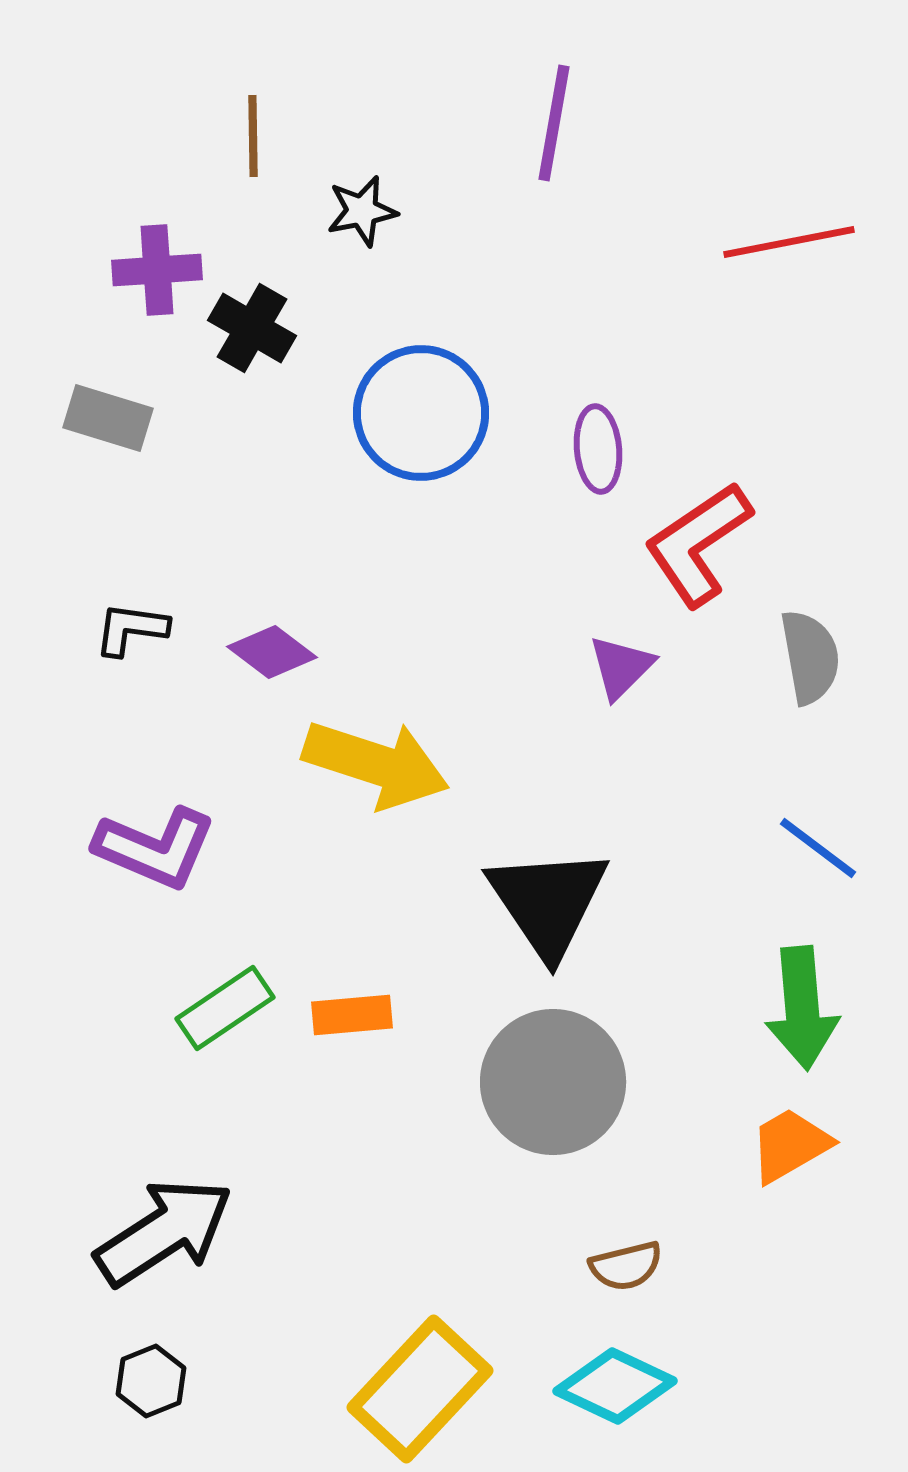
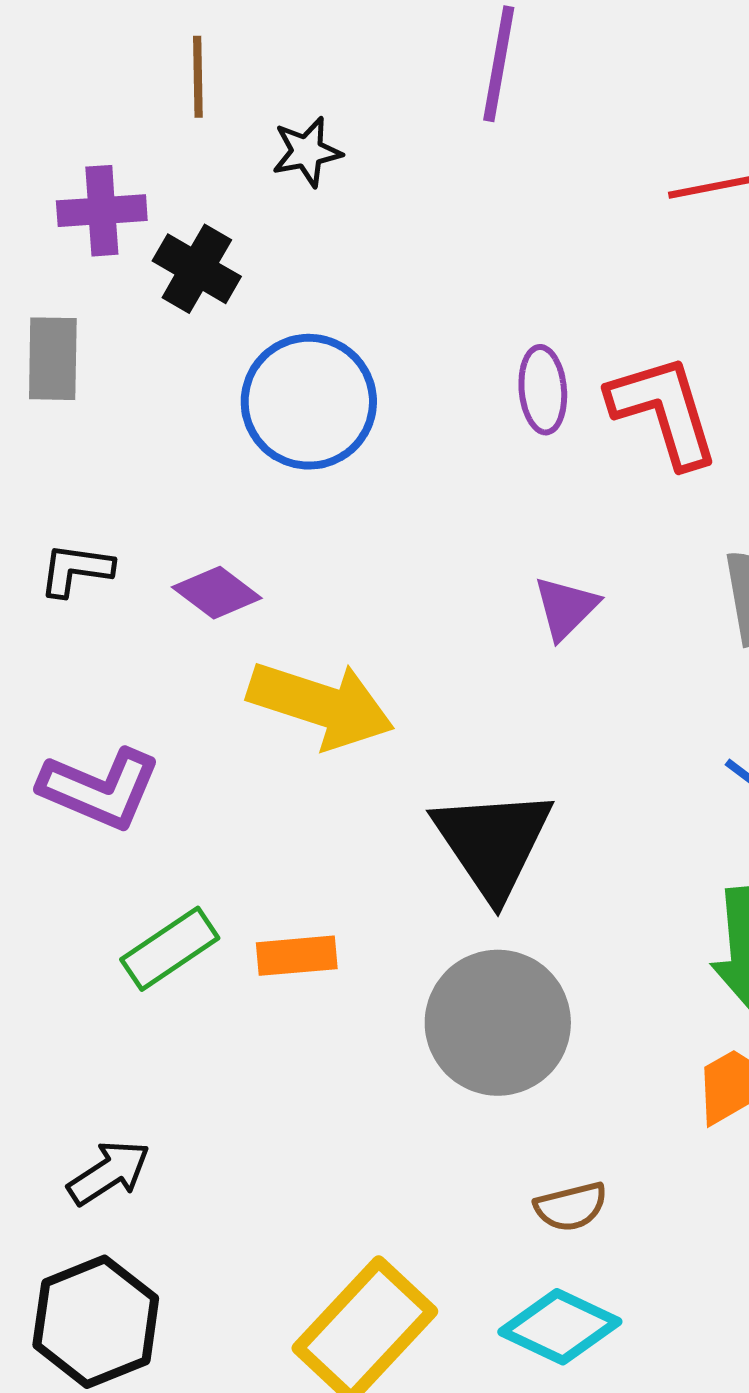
blue circle: (421, 413) -> (309, 402), moved
gray rectangle: (108, 418) -> (53, 359), turned 74
red L-shape: (698, 544) -> (664, 411), moved, turned 107
black arrow: (164, 1232) -> (109, 1173), size x0.6
black hexagon: (151, 1381) -> (96, 1322), size x1.8

